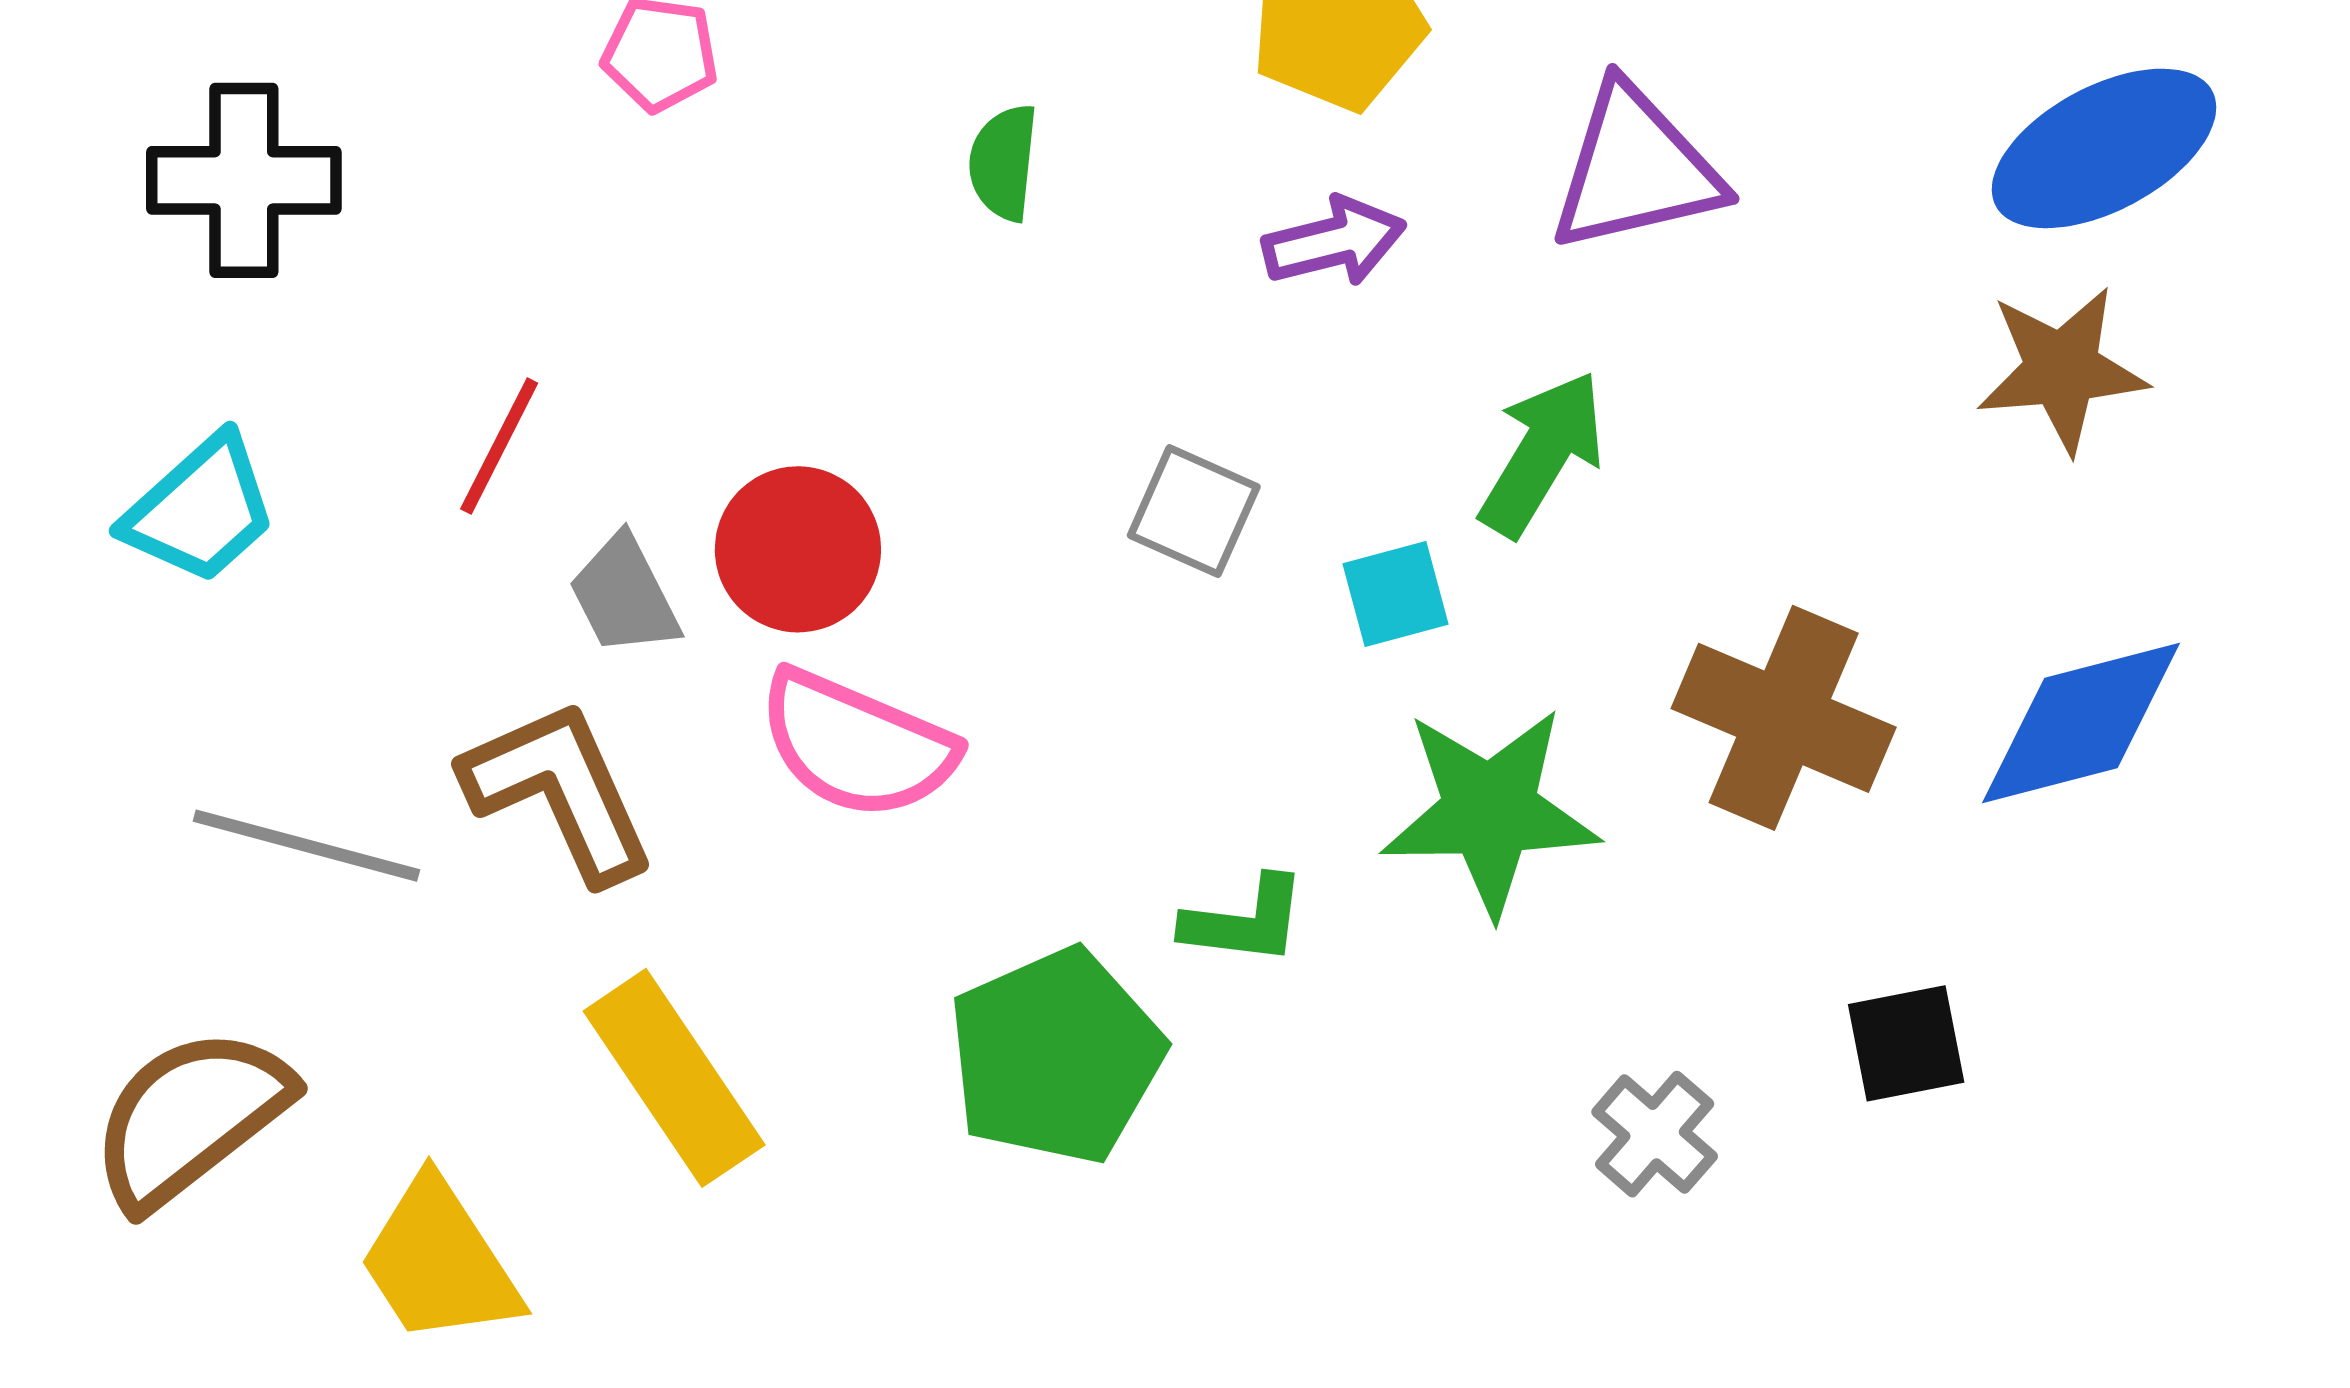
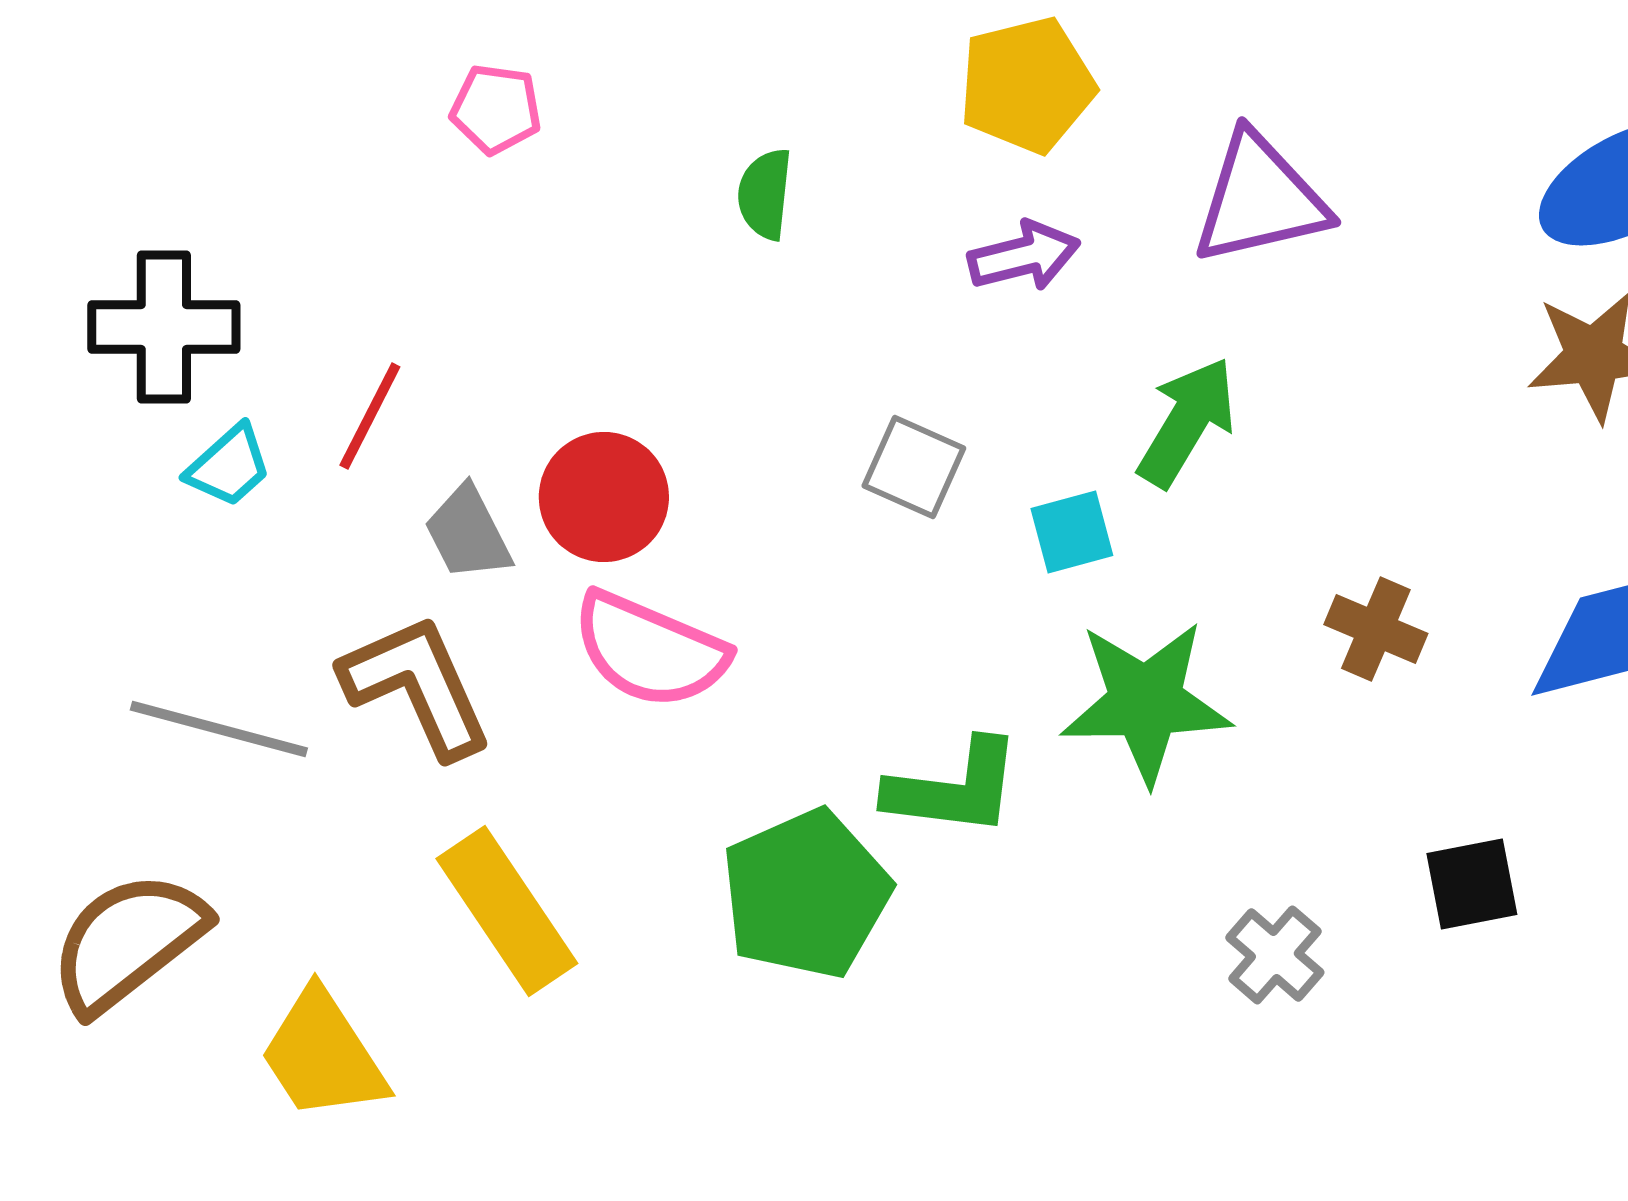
black cross: (244, 180) -> (164, 327), moved
cyan trapezoid: (200, 510) -> (229, 466), moved, size x0.7
brown cross: (1784, 718) -> (1376, 629), size x0.6
green L-shape: (1245, 921) -> (954, 788), size x1.4

